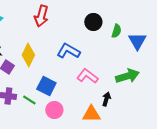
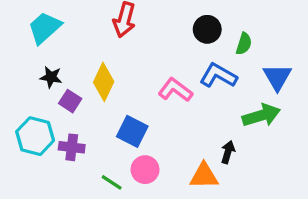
blue triangle: (137, 41) -> (277, 77), moved
blue L-shape: (68, 51) -> (218, 76), moved
pink L-shape: (87, 76) -> (175, 90), moved
green line: (29, 100) -> (112, 182), moved

